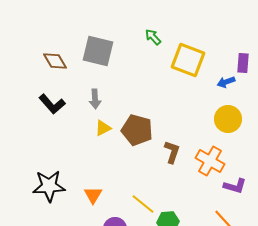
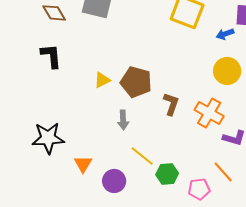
gray arrow: (95, 99) -> (123, 120), moved
black L-shape: (52, 104) -> (51, 56), turned -144
orange triangle: (93, 195) -> (83, 164), moved

